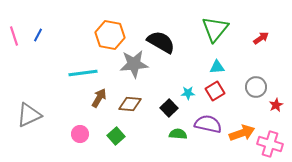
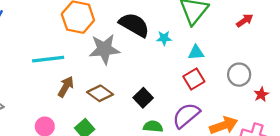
cyan star: (188, 93) -> (164, 38), moved
brown diamond: (130, 104) -> (100, 93), turned 30
purple semicircle: (208, 124) -> (186, 115), turned -52

